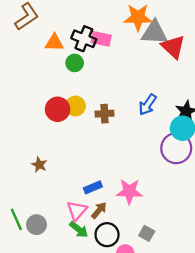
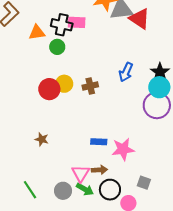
blue rectangle: (93, 187) -> (99, 142), moved, turned 35
brown arrow: (99, 210) -> (99, 170), turned 56
gray circle: (37, 225) -> (63, 191), moved

